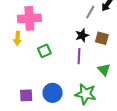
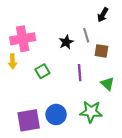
gray line: (90, 12) -> (86, 35), moved, turned -40
black star: (82, 35) -> (66, 42), moved
purple square: (26, 95) -> (29, 120), size x1.6

